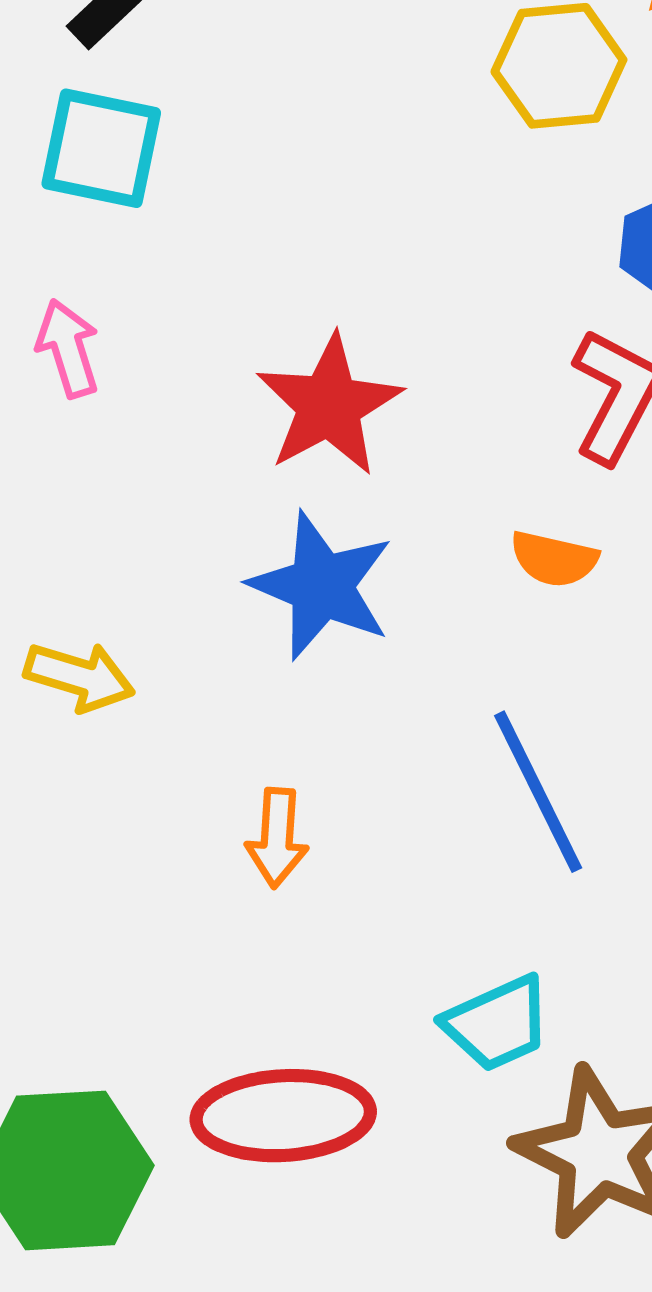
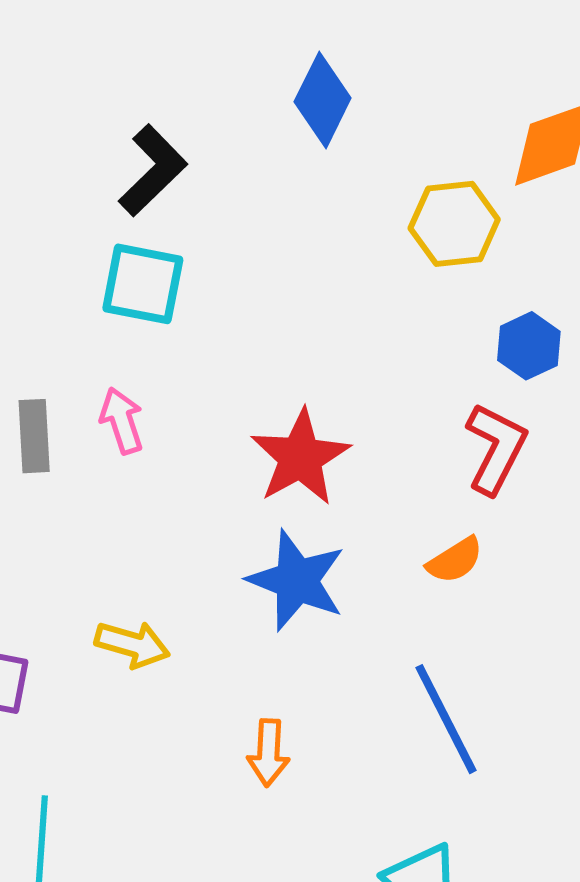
orange semicircle: (554, 559) -> (455, 560), turned -44

